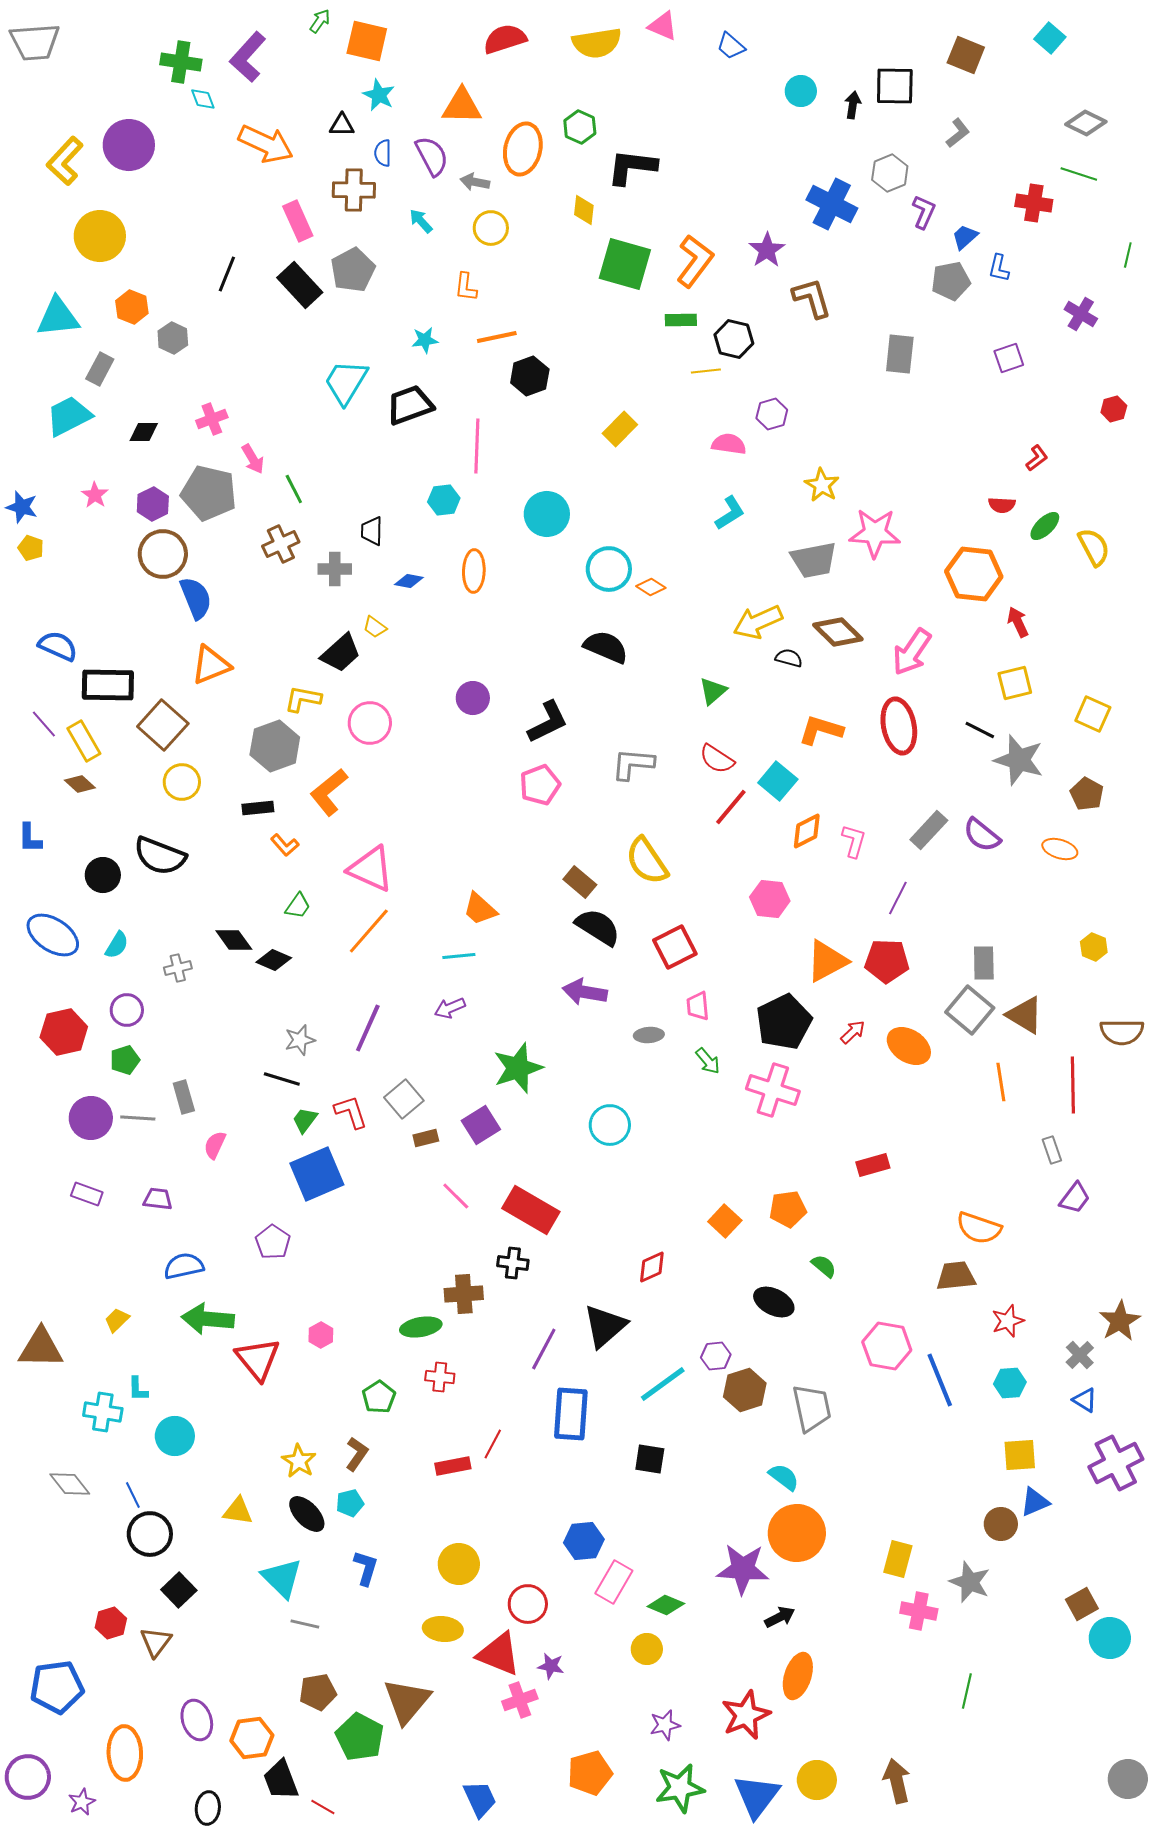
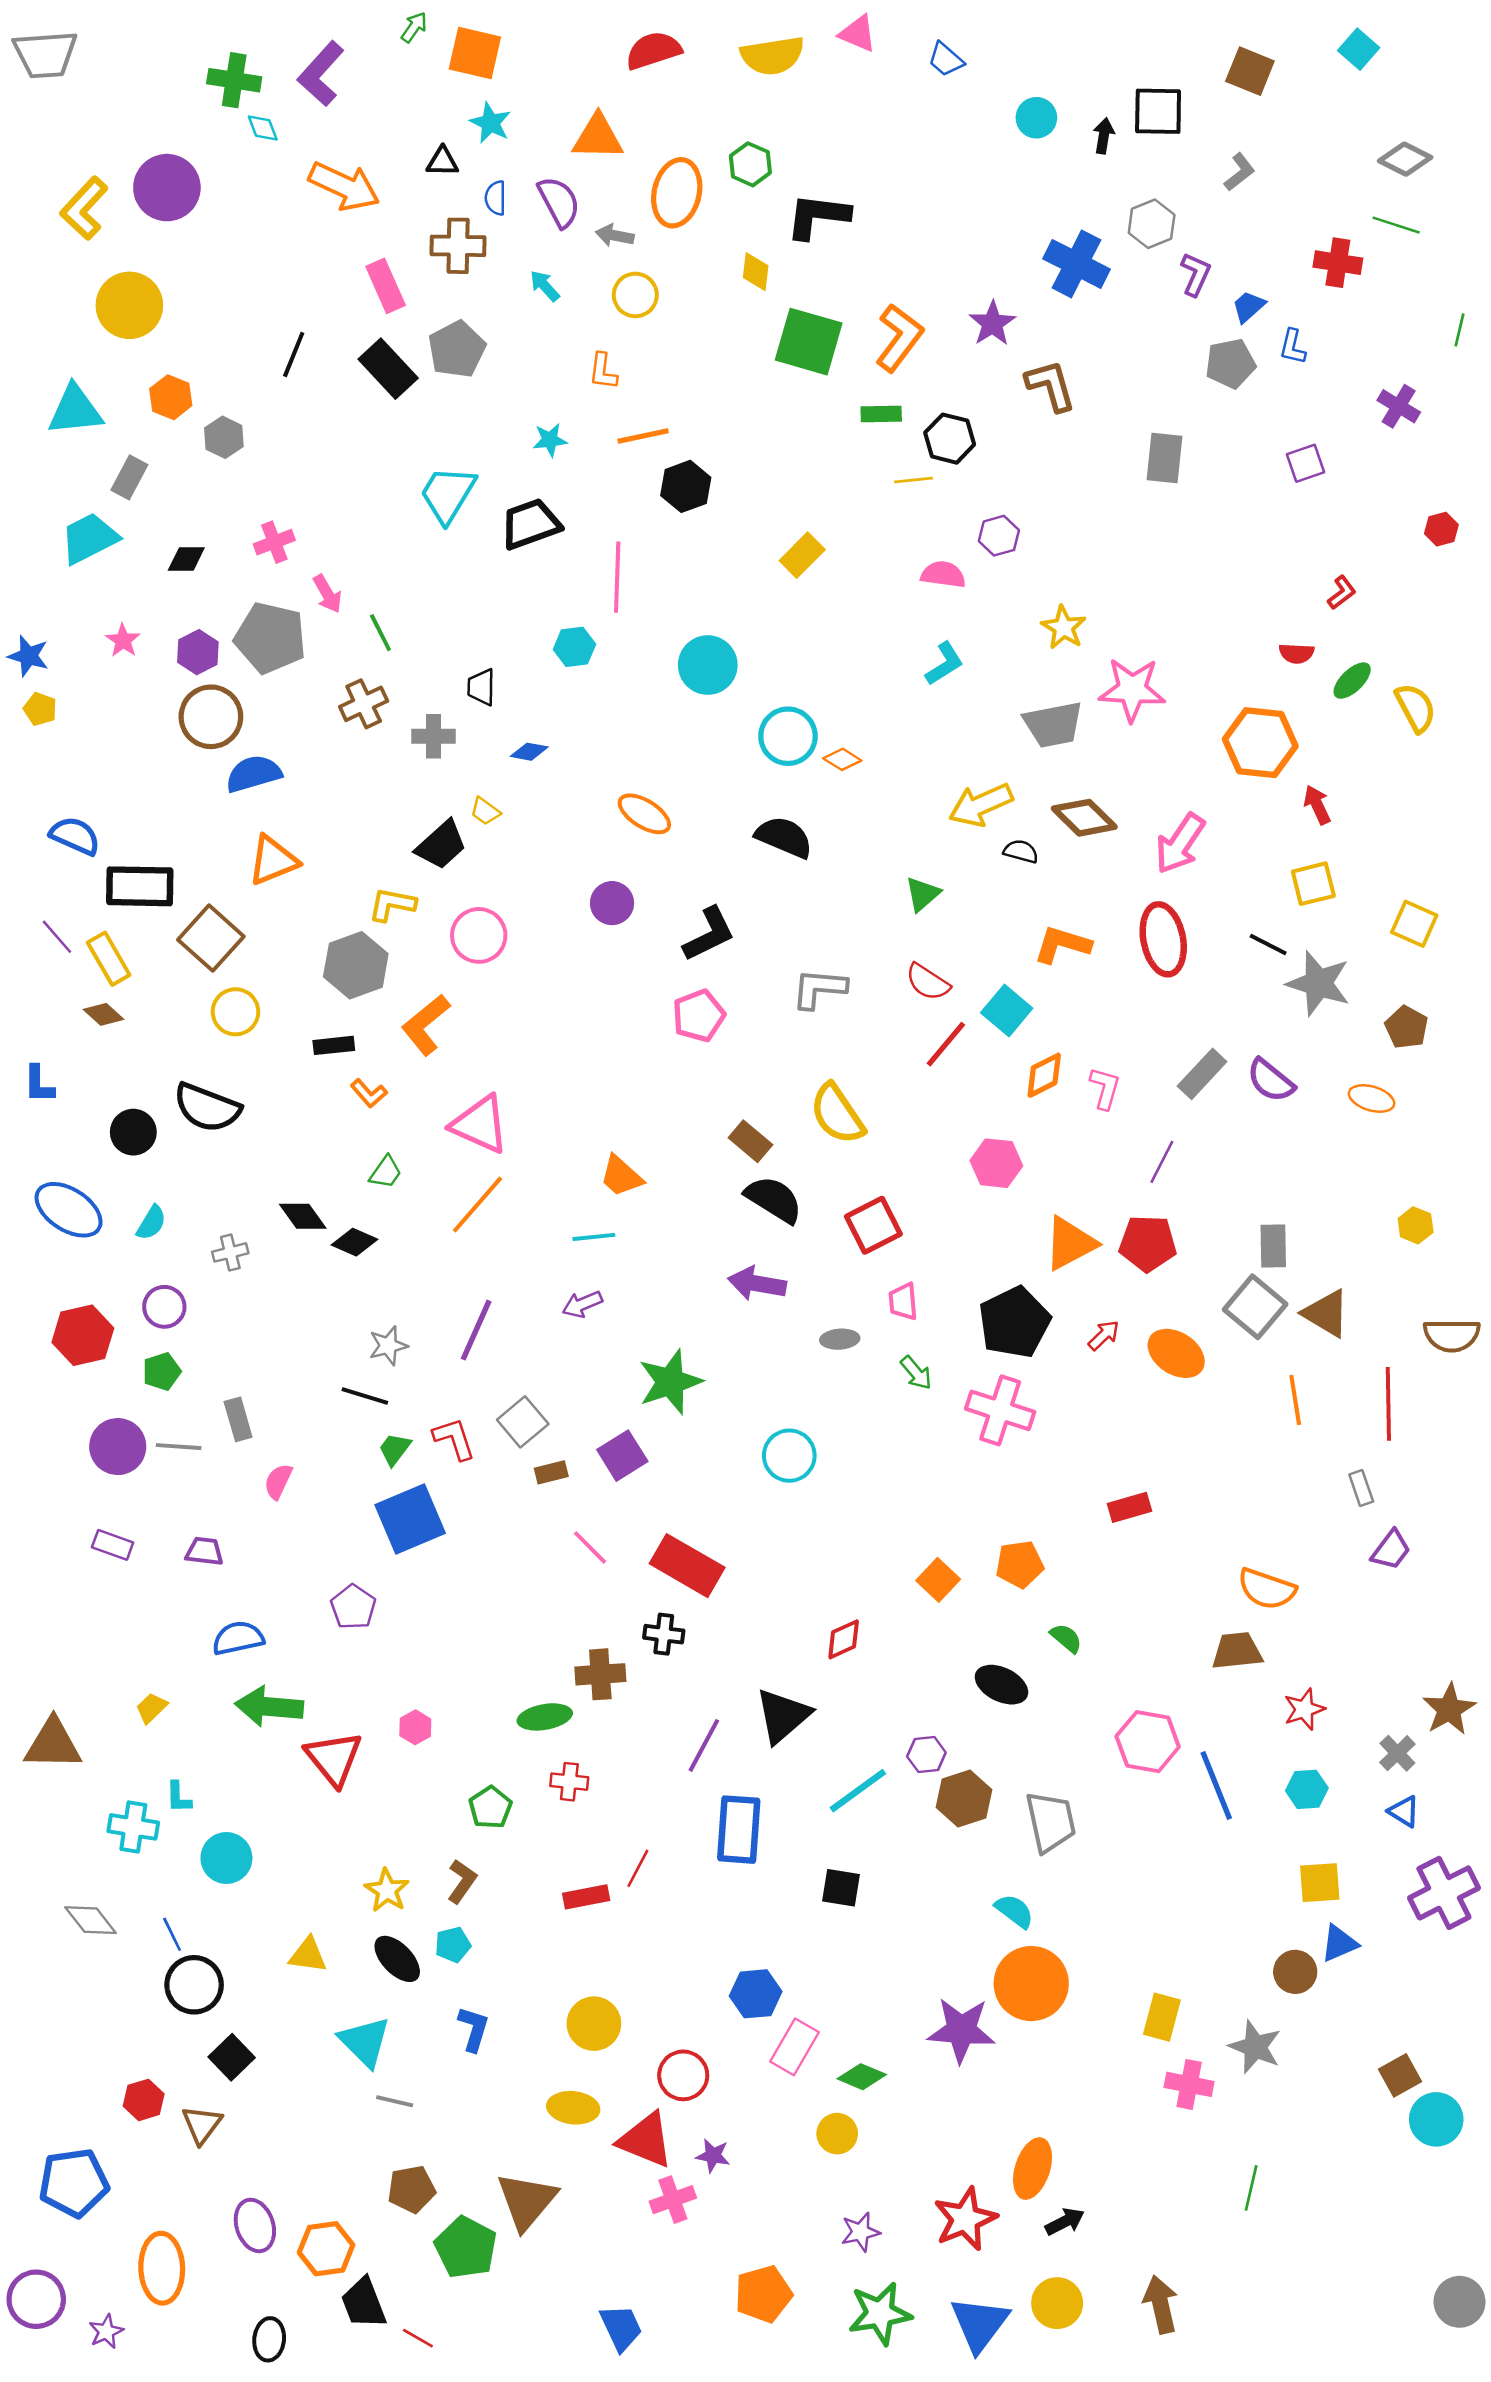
orange ellipse: (474, 571) -> (644, 814), moved, turned -60
blue semicircle: (196, 598) -> (254, 774), turned -84
black arrow: (780, 1617) -> (1065, 2222), moved

